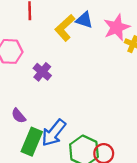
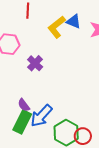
purple semicircle: (19, 116) -> (24, 105), moved

